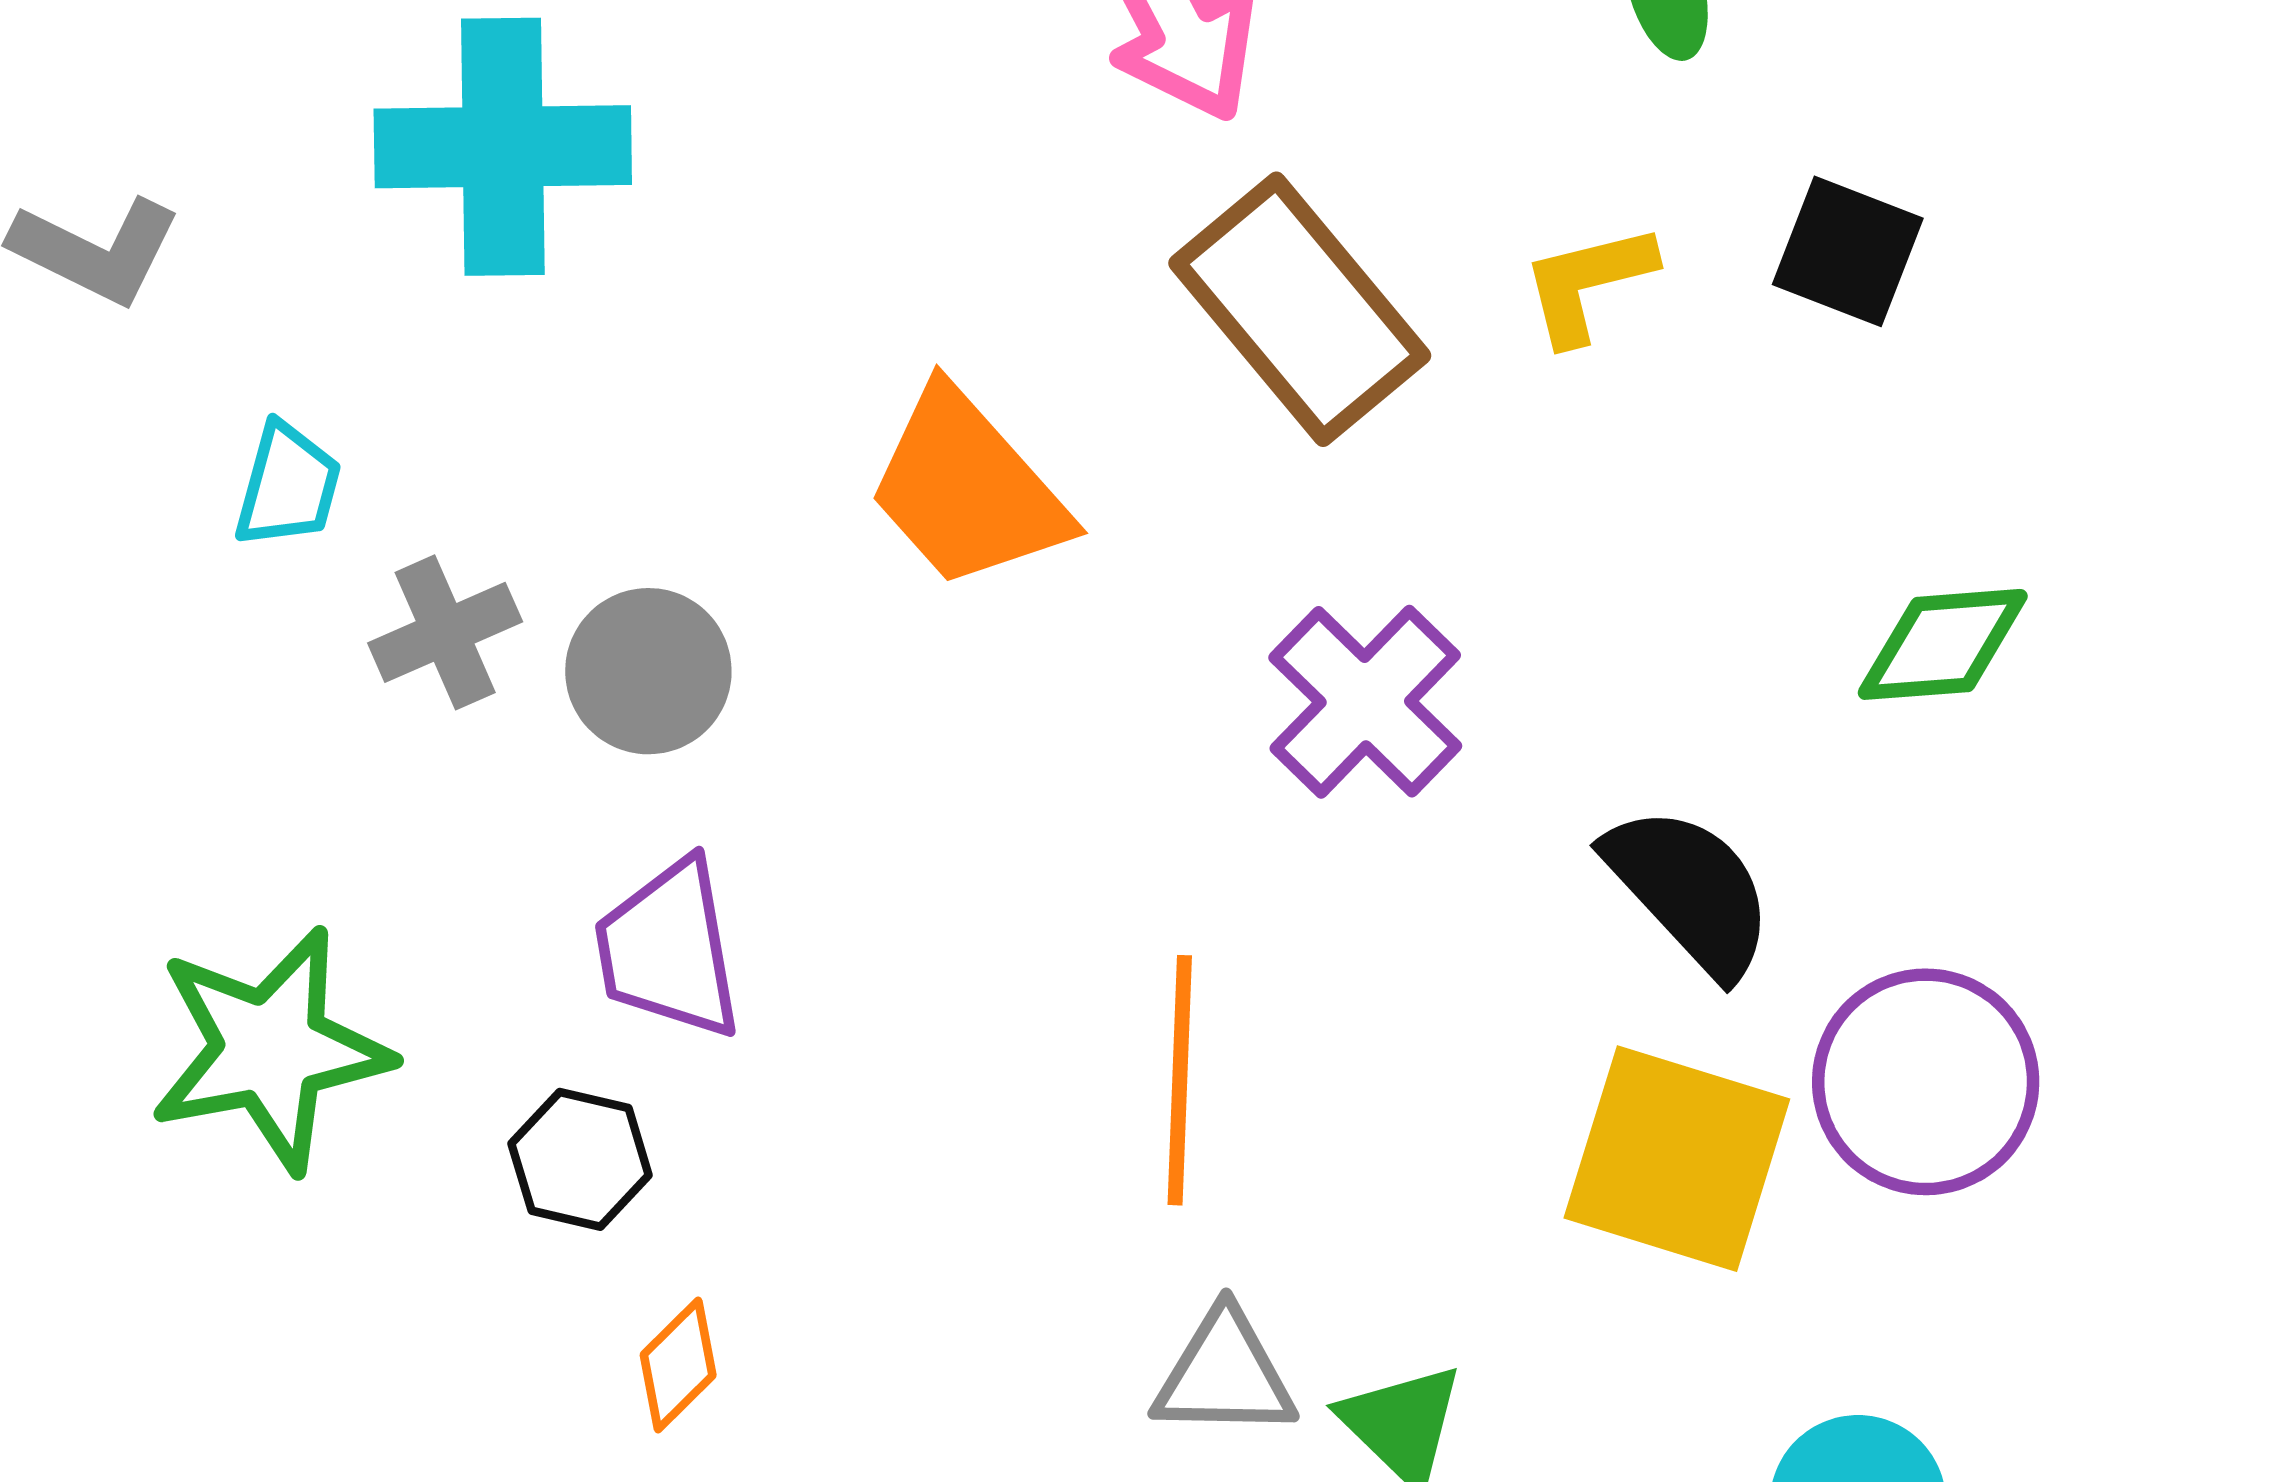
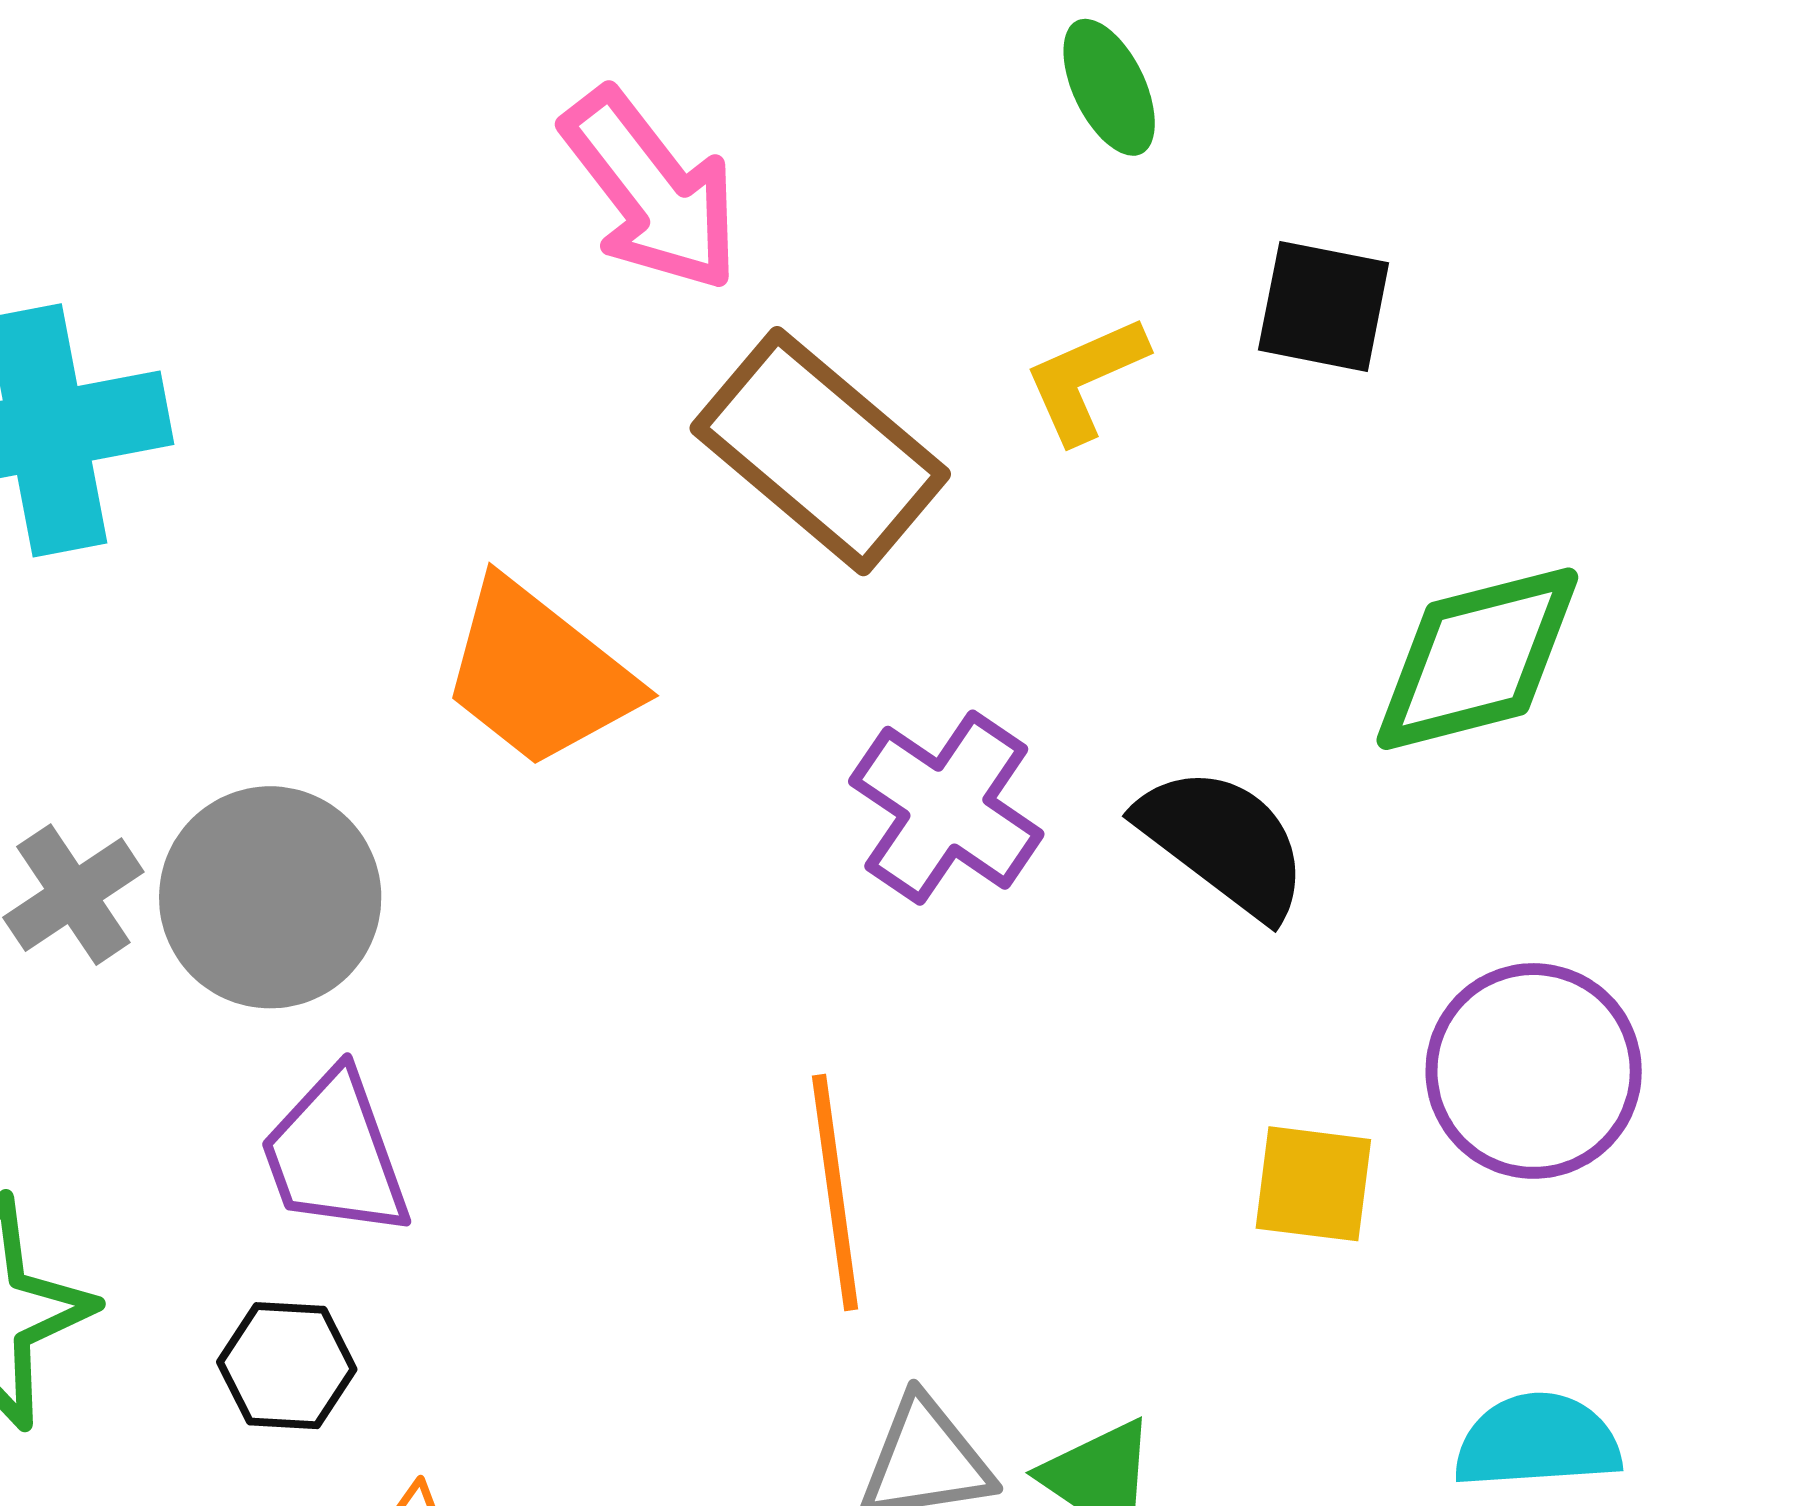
green diamond: (1943, 644) -> (1477, 659), size x1.4
gray circle: (648, 671) -> (270, 897), size x1.4
black semicircle: (1690, 891) -> (1223, 842), moved
yellow square: (1677, 1159) -> (1313, 1184), size x0.6

